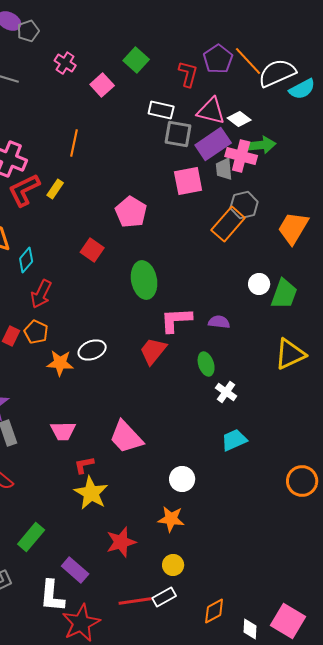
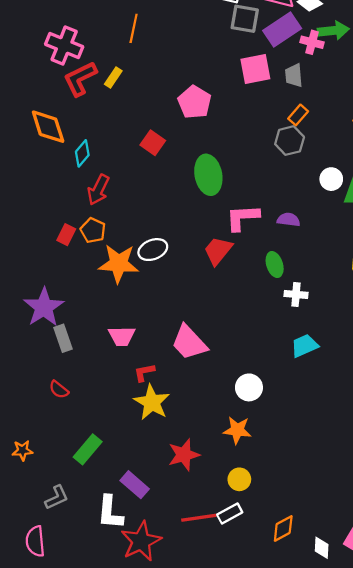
pink cross: (241, 156) -> (312, 42), size x0.7
gray trapezoid: (224, 169) -> (294, 75), moved
gray hexagon: (244, 205) -> (290, 141), moved
orange rectangle: (228, 224) -> (298, 115), size x0.6
orange star: (60, 363) -> (119, 263), size x1.4
white cross: (226, 392) -> (296, 294), turned -30

